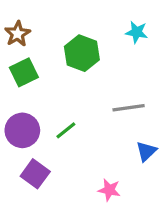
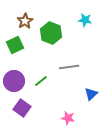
brown star: (18, 34) -> (25, 21), moved
gray line: (129, 108) -> (69, 67), moved

